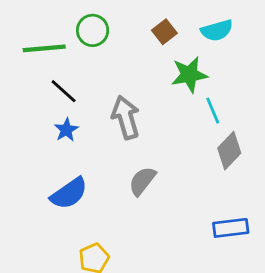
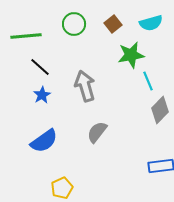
green circle: (93, 30) -> (74, 24), moved

